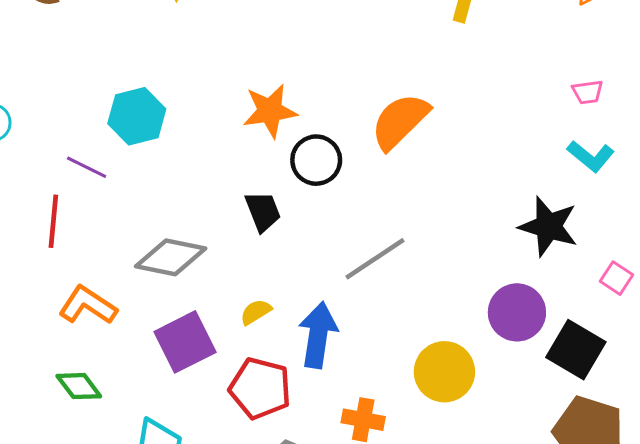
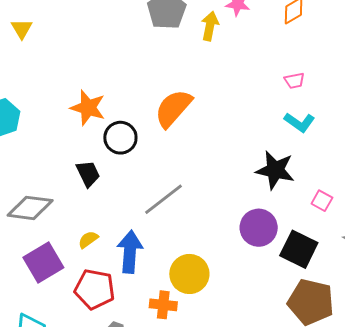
orange star: (270, 111) -> (88, 108), turned 30
yellow circle: (444, 372) -> (189, 274), moved

